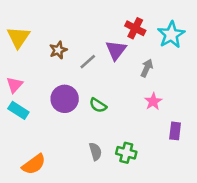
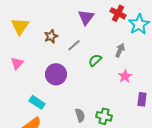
red cross: (135, 28) -> (118, 13), moved
purple triangle: (116, 50) -> (86, 17), moved
green semicircle: (98, 105) -> (95, 60), moved, turned 104
cyan rectangle: (18, 110) -> (37, 102), moved

